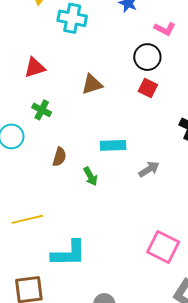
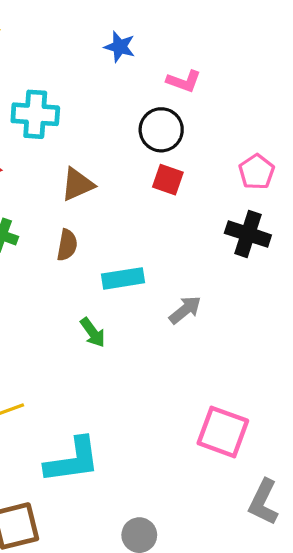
cyan cross: (72, 18) -> (35, 114), moved
brown semicircle: (59, 157) -> (67, 245), moved

